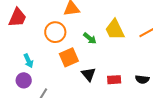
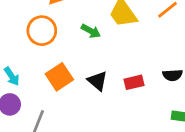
orange square: (69, 57) -> (59, 77), moved

